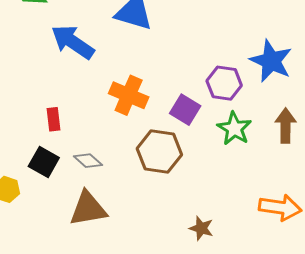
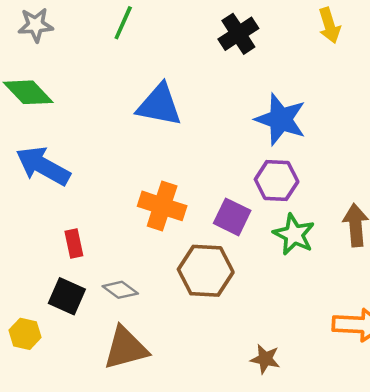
blue arrow: (73, 42) -> (43, 166), moved
blue star: (271, 61) -> (281, 119), moved

